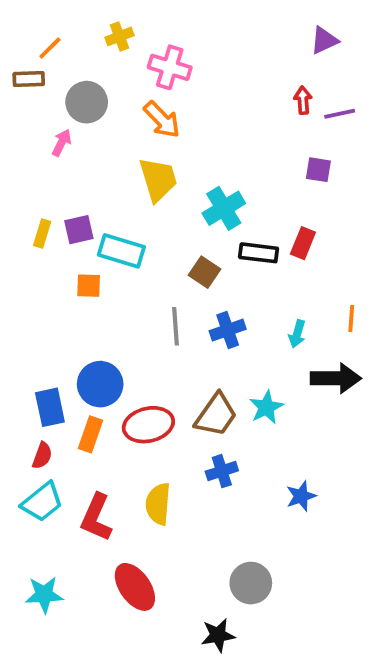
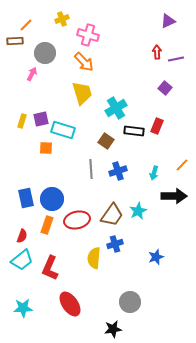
purple square: (318, 170) -> (165, 88), turned 32
orange line: (351, 318) -> (182, 165), turned 40
blue rectangle: (50, 407) -> (26, 198), moved
yellow semicircle: (158, 504) -> (94, 258), moved

